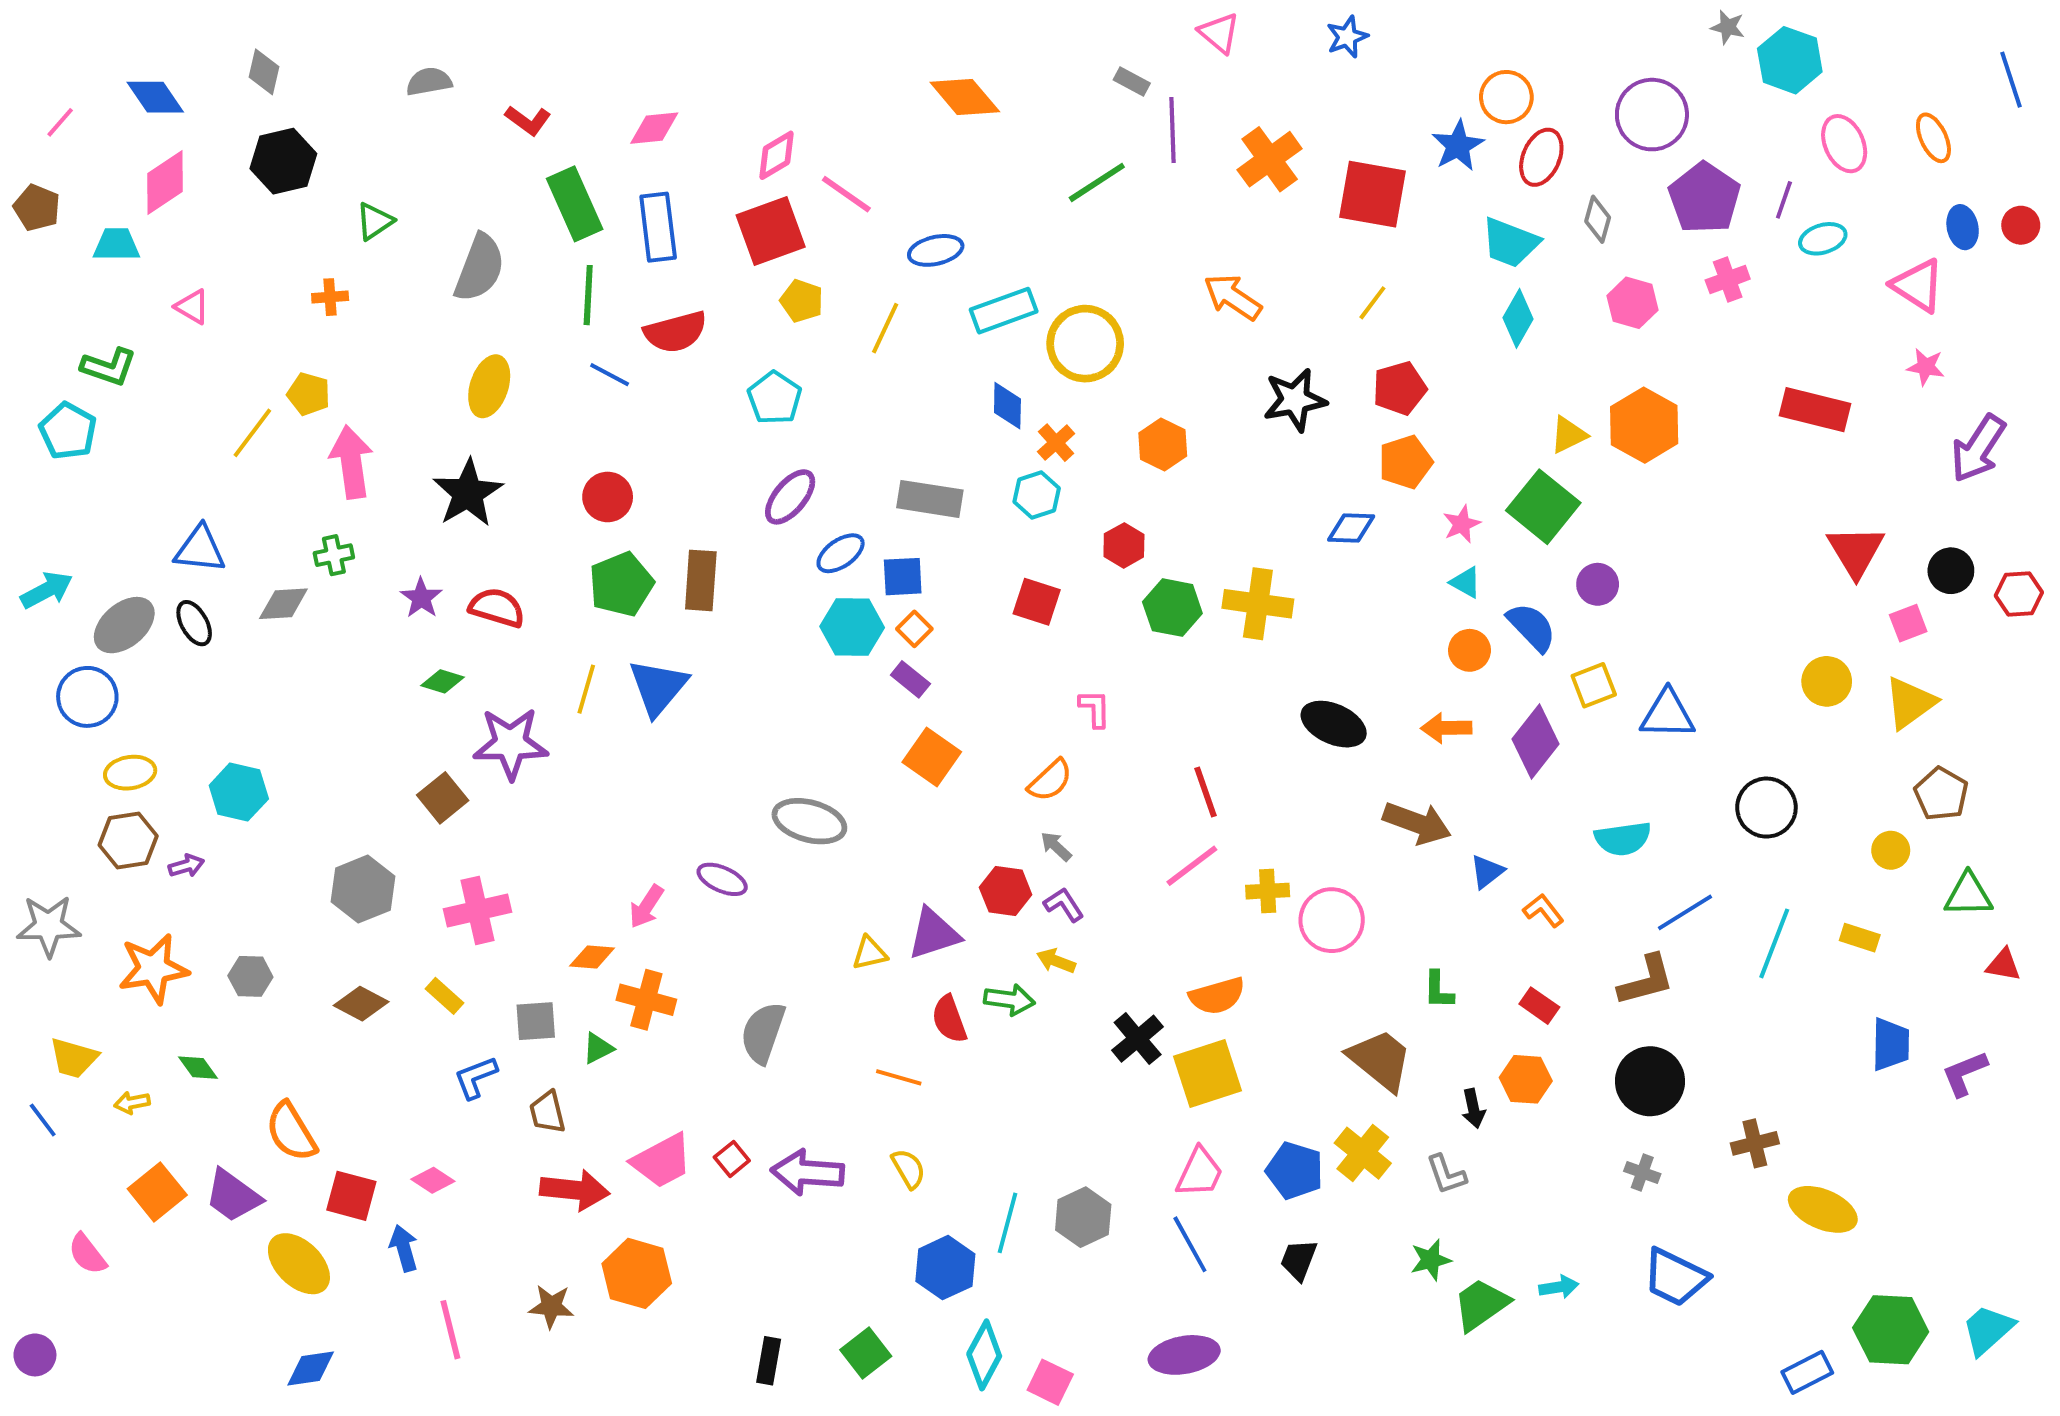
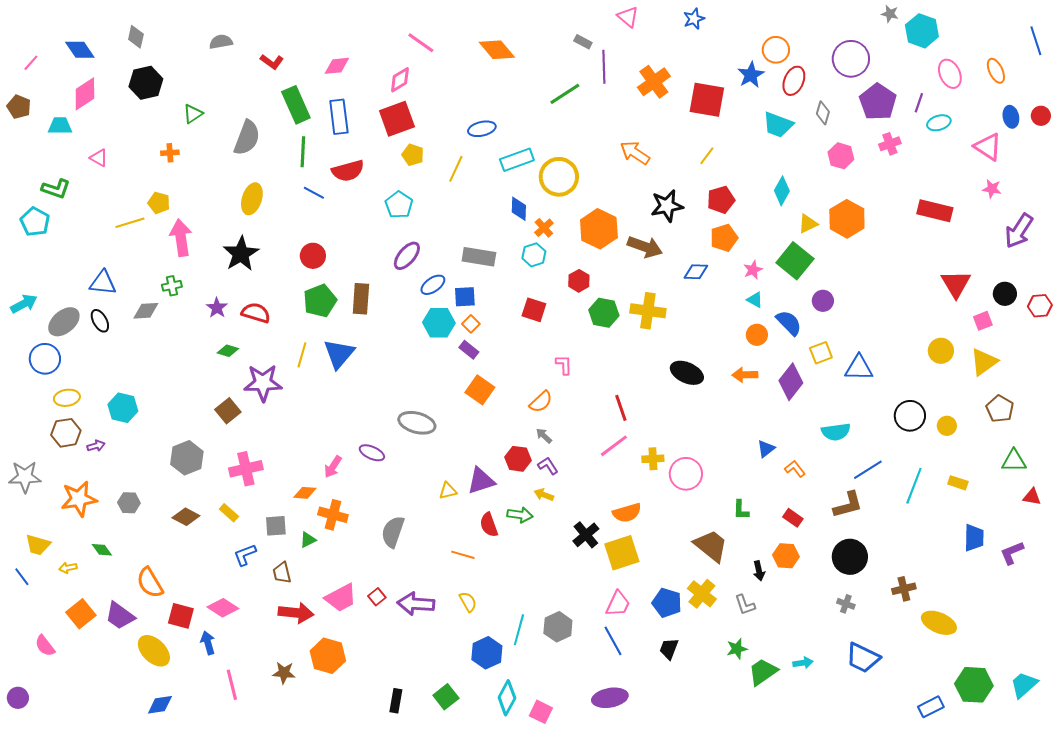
pink line: (846, 194) -> (421, 43), moved
cyan diamond: (1518, 318) -> (782, 191), moved
yellow line: (252, 433) -> (130, 223), turned 36
orange hexagon: (1163, 445) -> (599, 229), size x1.5
brown arrow: (1417, 823) -> (645, 247), moved
yellow circle: (1891, 850) -> (947, 426), moved
pink diamond: (433, 1180) -> (223, 608), size x1.4

